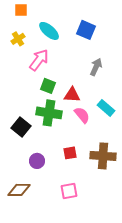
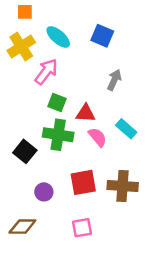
yellow cross: (18, 39) -> (21, 46), size x1.6
red square: (70, 153) -> (83, 182), size x1.6

